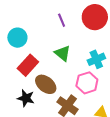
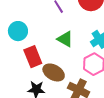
red rectangle: (28, 65) -> (33, 57), turned -55

